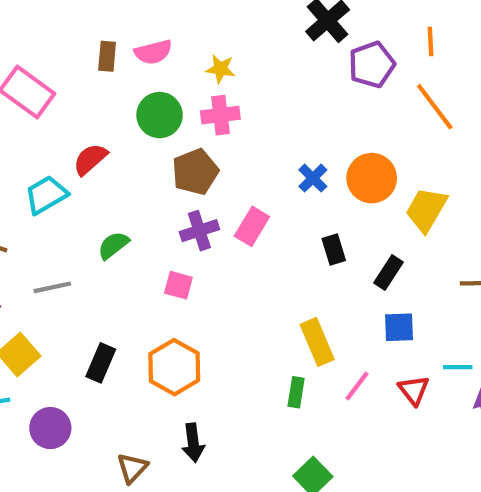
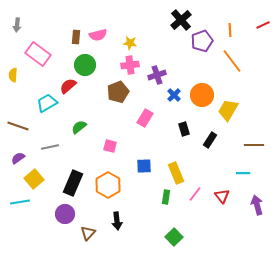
green circle: (160, 115) -> (85, 65), moved
purple cross: (199, 231) -> (157, 75), moved
blue square: (399, 327) -> (144, 166), moved
black rectangle: (101, 363) -> (73, 183), size x1.4
cyan line: (458, 367) -> (243, 173), moved
purple circle: (50, 428) -> (65, 214), moved

